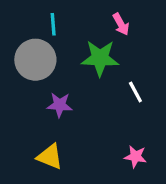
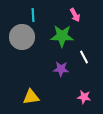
purple star: (60, 105) -> (61, 69), moved
yellow triangle: (50, 157) -> (31, 97), turned -30

